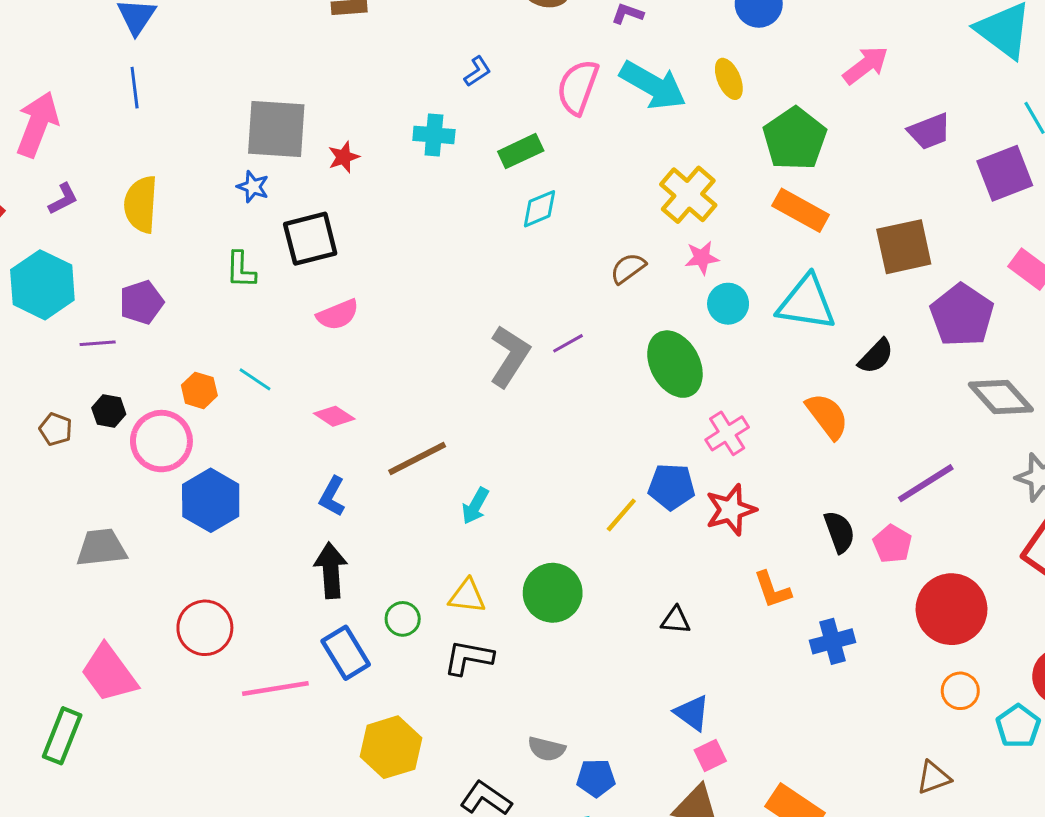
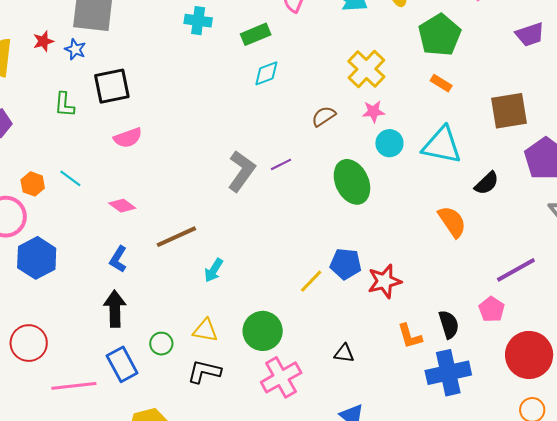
red star: (344, 157) -> (43, 41), moved
orange rectangle: (801, 210) -> (441, 83), size x0.6
pink cross: (727, 433) -> (281, 377), moved, size x1.4
black semicircle: (839, 532) -> (449, 324), moved
blue cross: (833, 641) -> (448, 373), size x1.5

